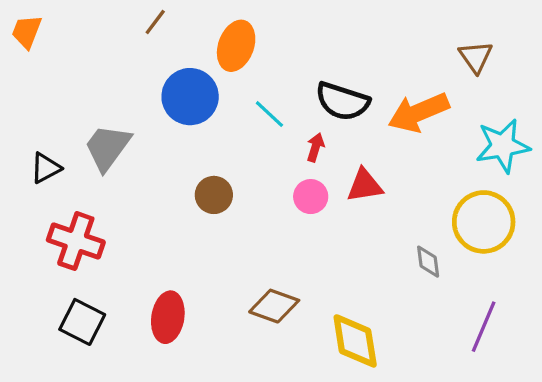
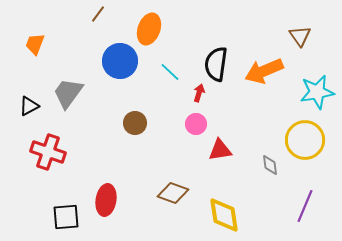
orange trapezoid: (27, 32) -> (35, 44), moved
black semicircle: (342, 101) -> (216, 64), turned 80
red triangle: (365, 185) -> (220, 150), moved
black square: (82, 322) -> (66, 217), moved, turned -32

